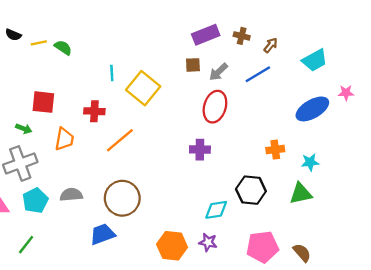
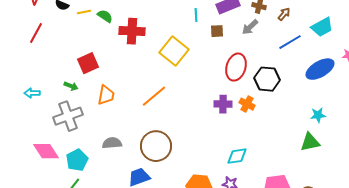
gray arrow: (218, 72) -> (250, 27), moved
cyan line: (112, 73) -> (196, 15), moved
blue line: (258, 74) -> (290, 42), moved
red square: (43, 102) -> (88, 63), turned -30
red cross: (94, 111) -> (132, 31), moved, size x1.4
orange cross: (275, 150) -> (247, 104), moved, turned 35
black hexagon: (251, 190) -> (267, 79), moved
cyan pentagon: (35, 201) -> (77, 160), moved

